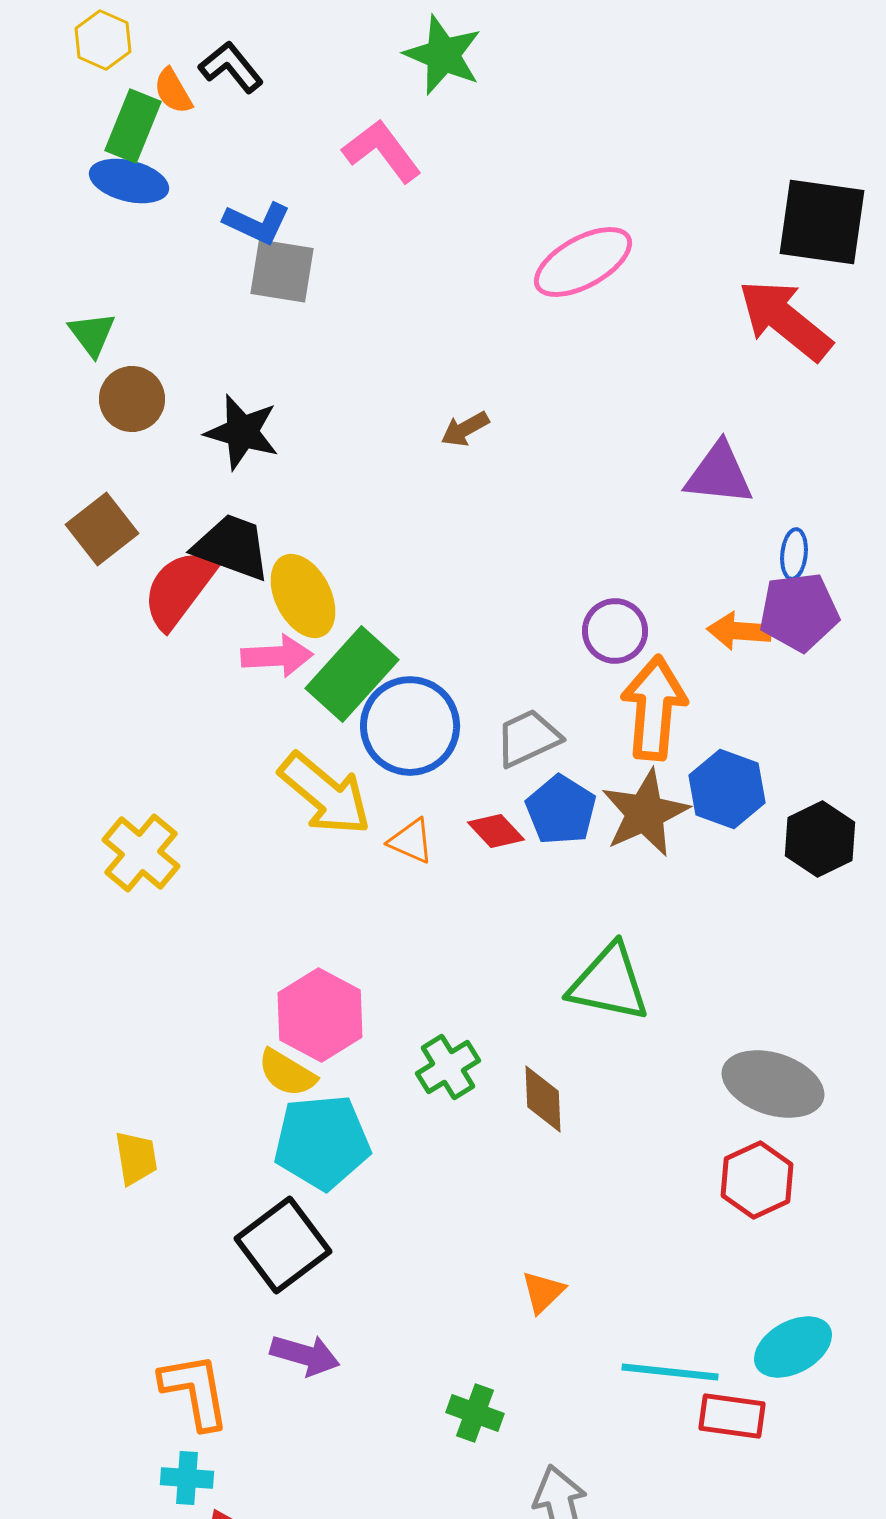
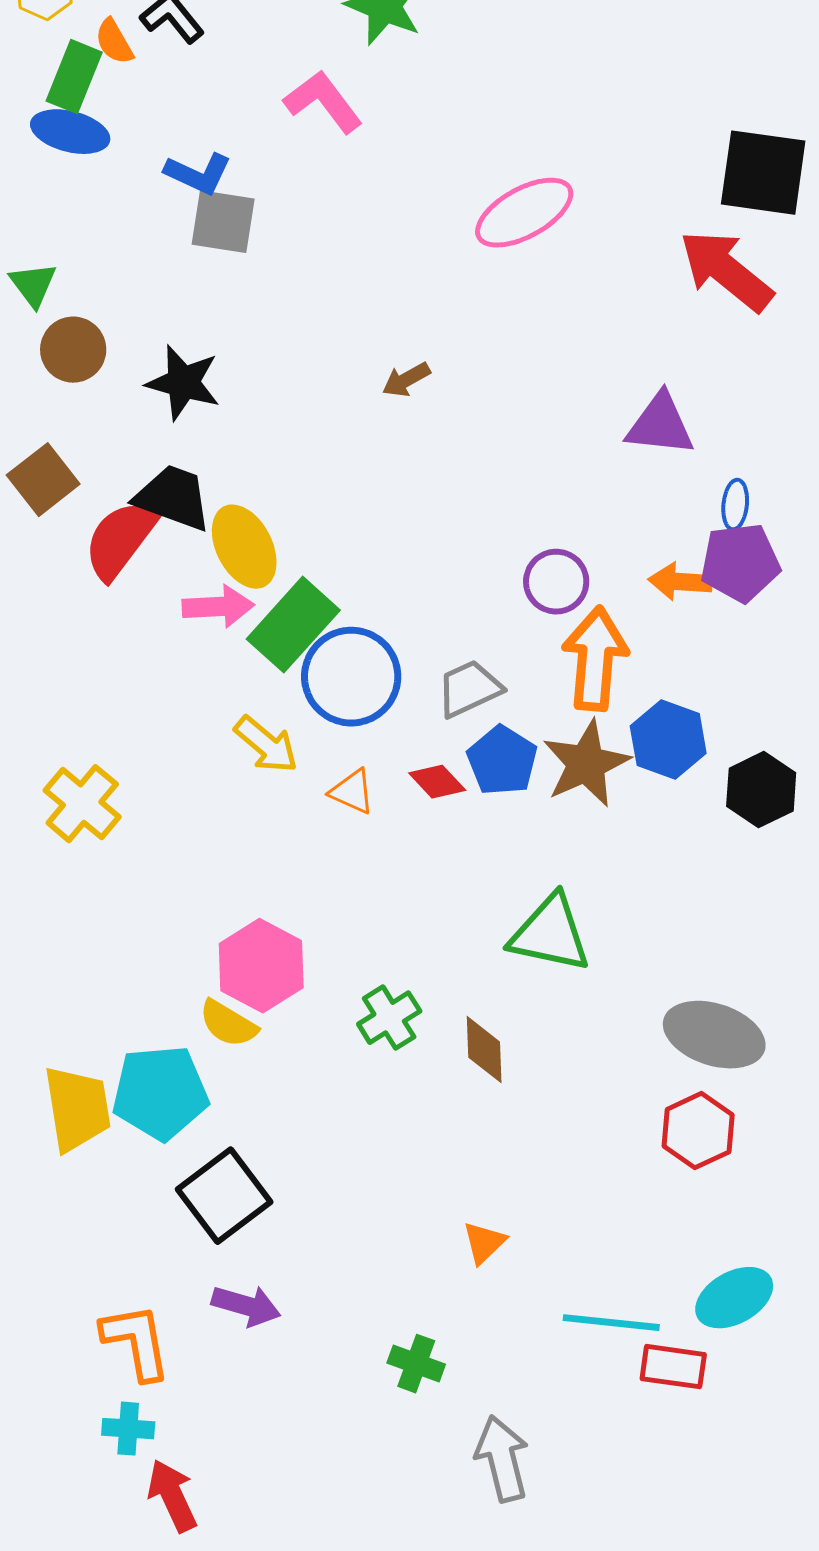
yellow arrow: (325, 794) -> (266, 745), size x0.7
cyan pentagon: (322, 1142) -> (160, 1093), moved
yellow trapezoid: (136, 1158) -> (77, 1109), size x1.6

